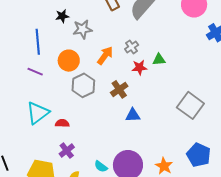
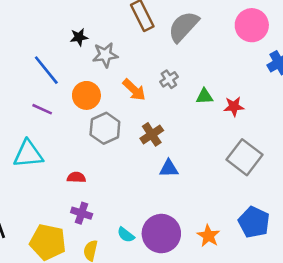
blue line: (38, 42) -> (46, 70), turned -35
orange arrow: (105, 56) -> (134, 90), turned 96
red star: (139, 67) -> (234, 106), moved
cyan triangle: (38, 113) -> (28, 154), moved, turned 30
purple cross: (67, 151) -> (82, 213), turned -35

